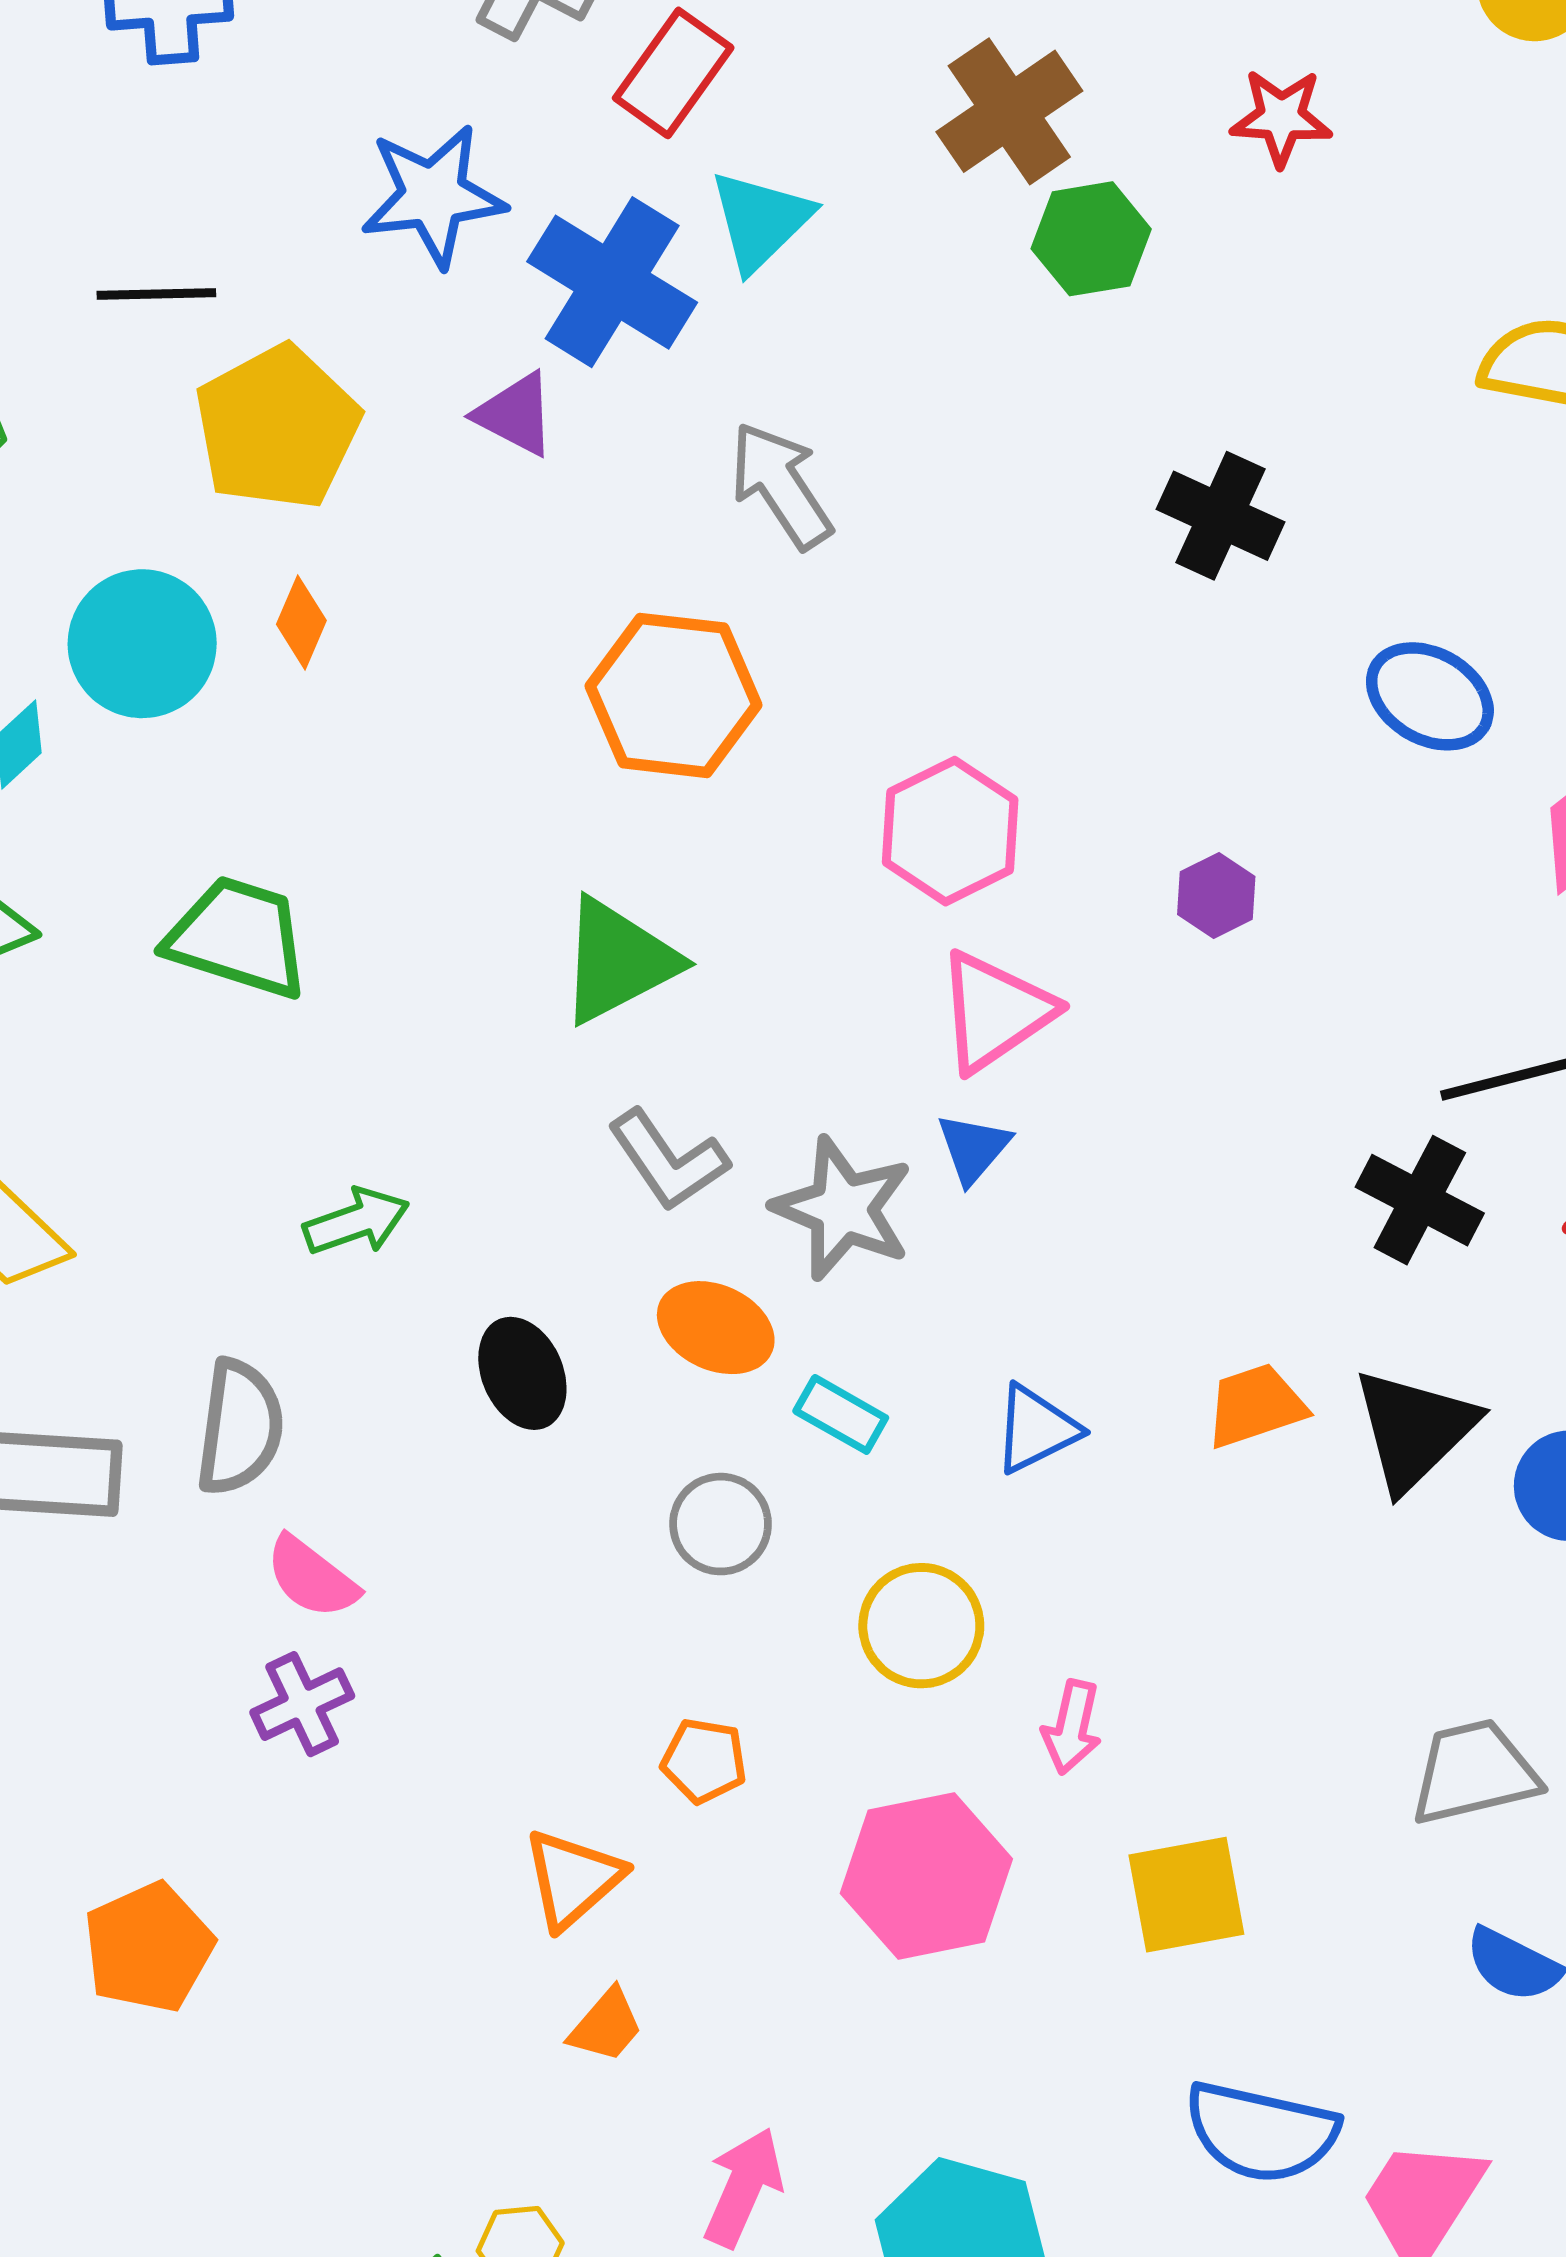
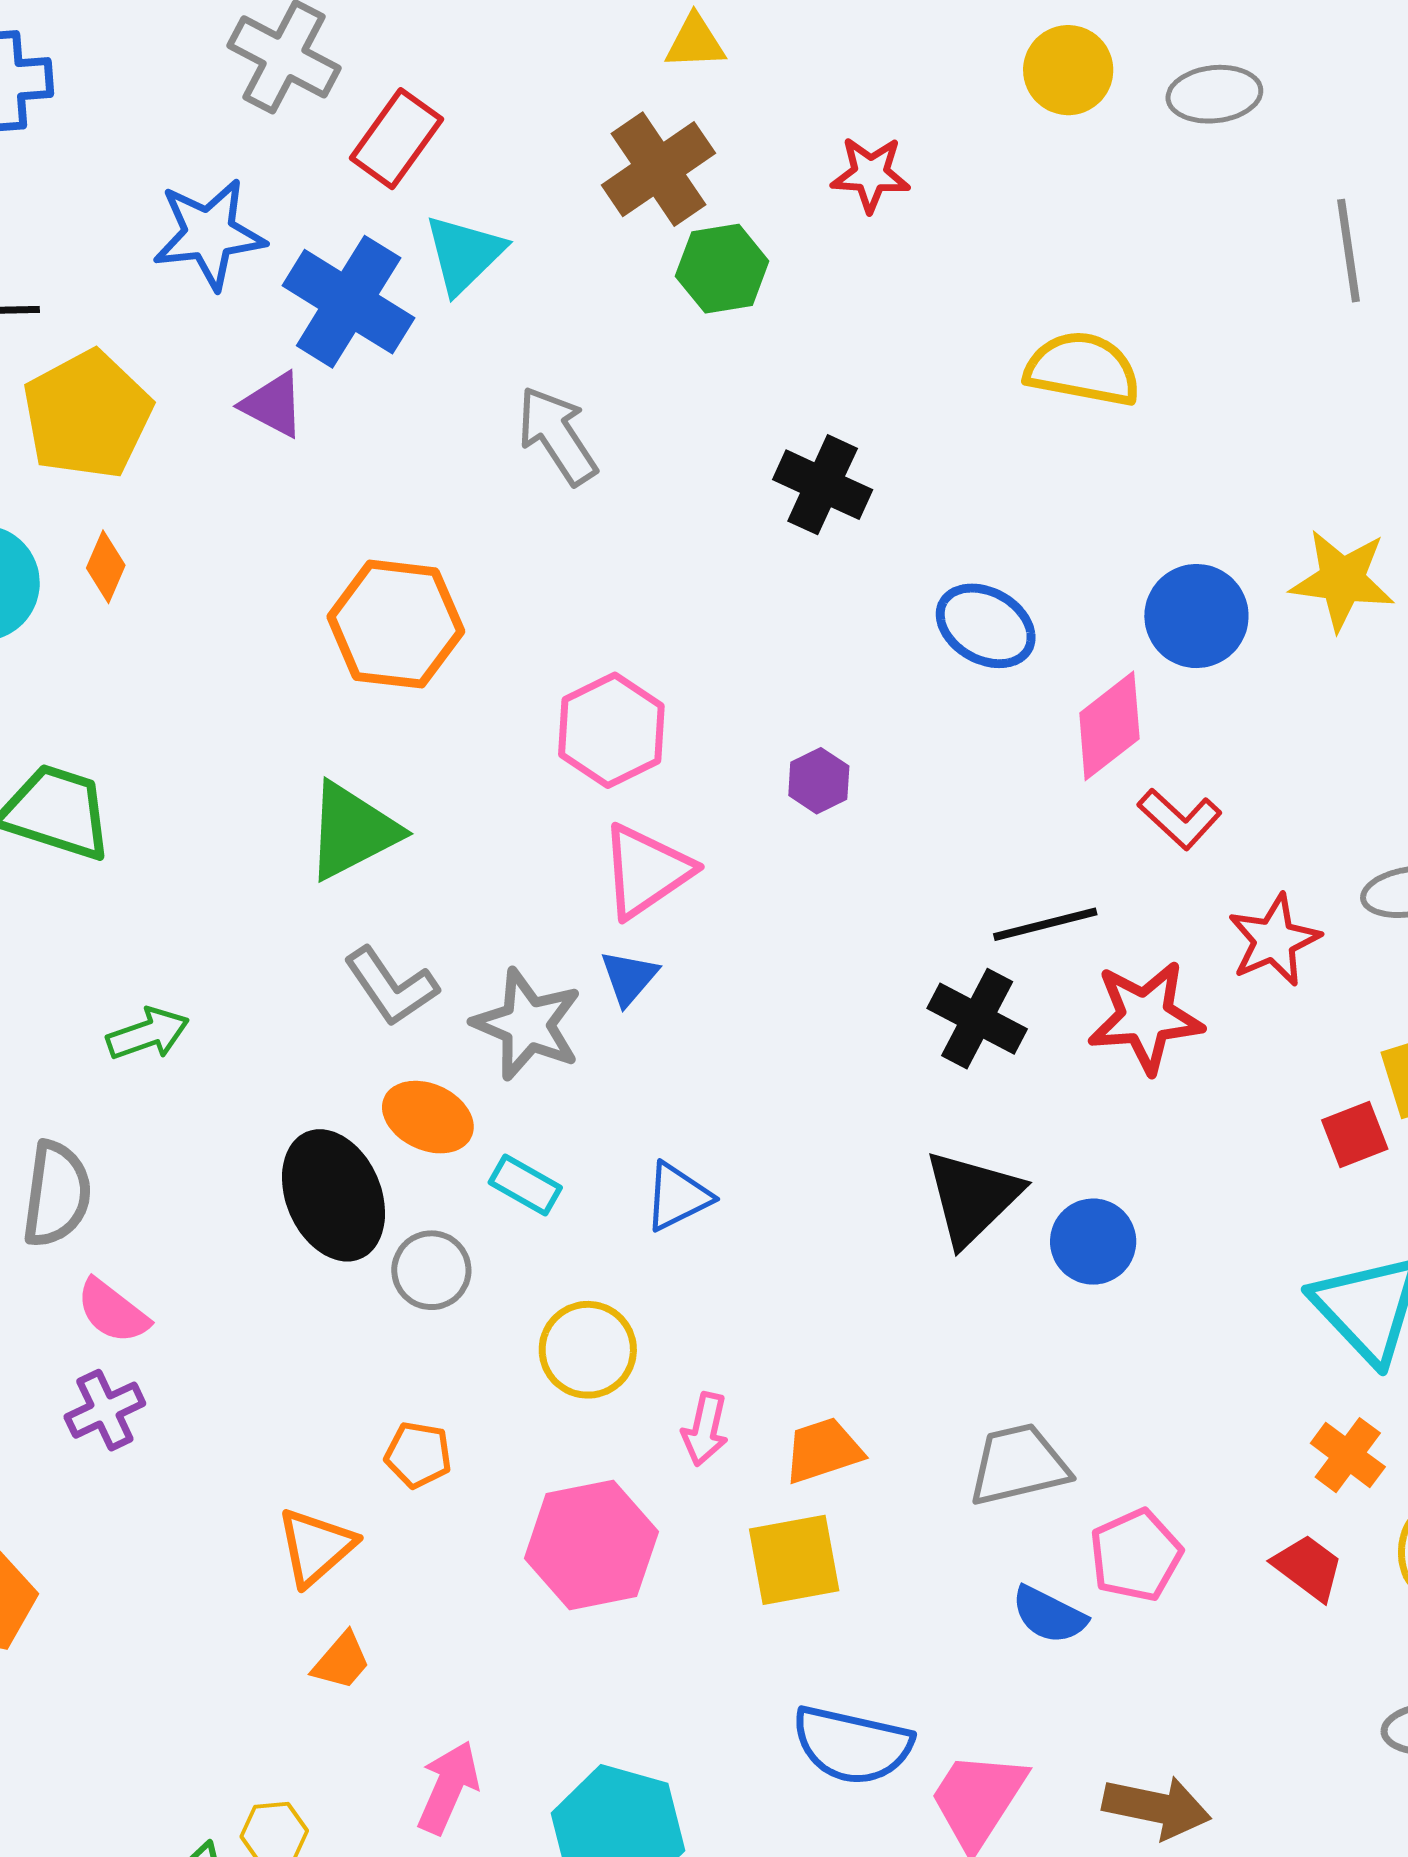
gray arrow: (781, 485) -> (557, 435), moved
black ellipse: (522, 1373) -> (333, 1195), moved, size x1.5
orange trapezoid: (1256, 1406) -> (823, 1450), moved

